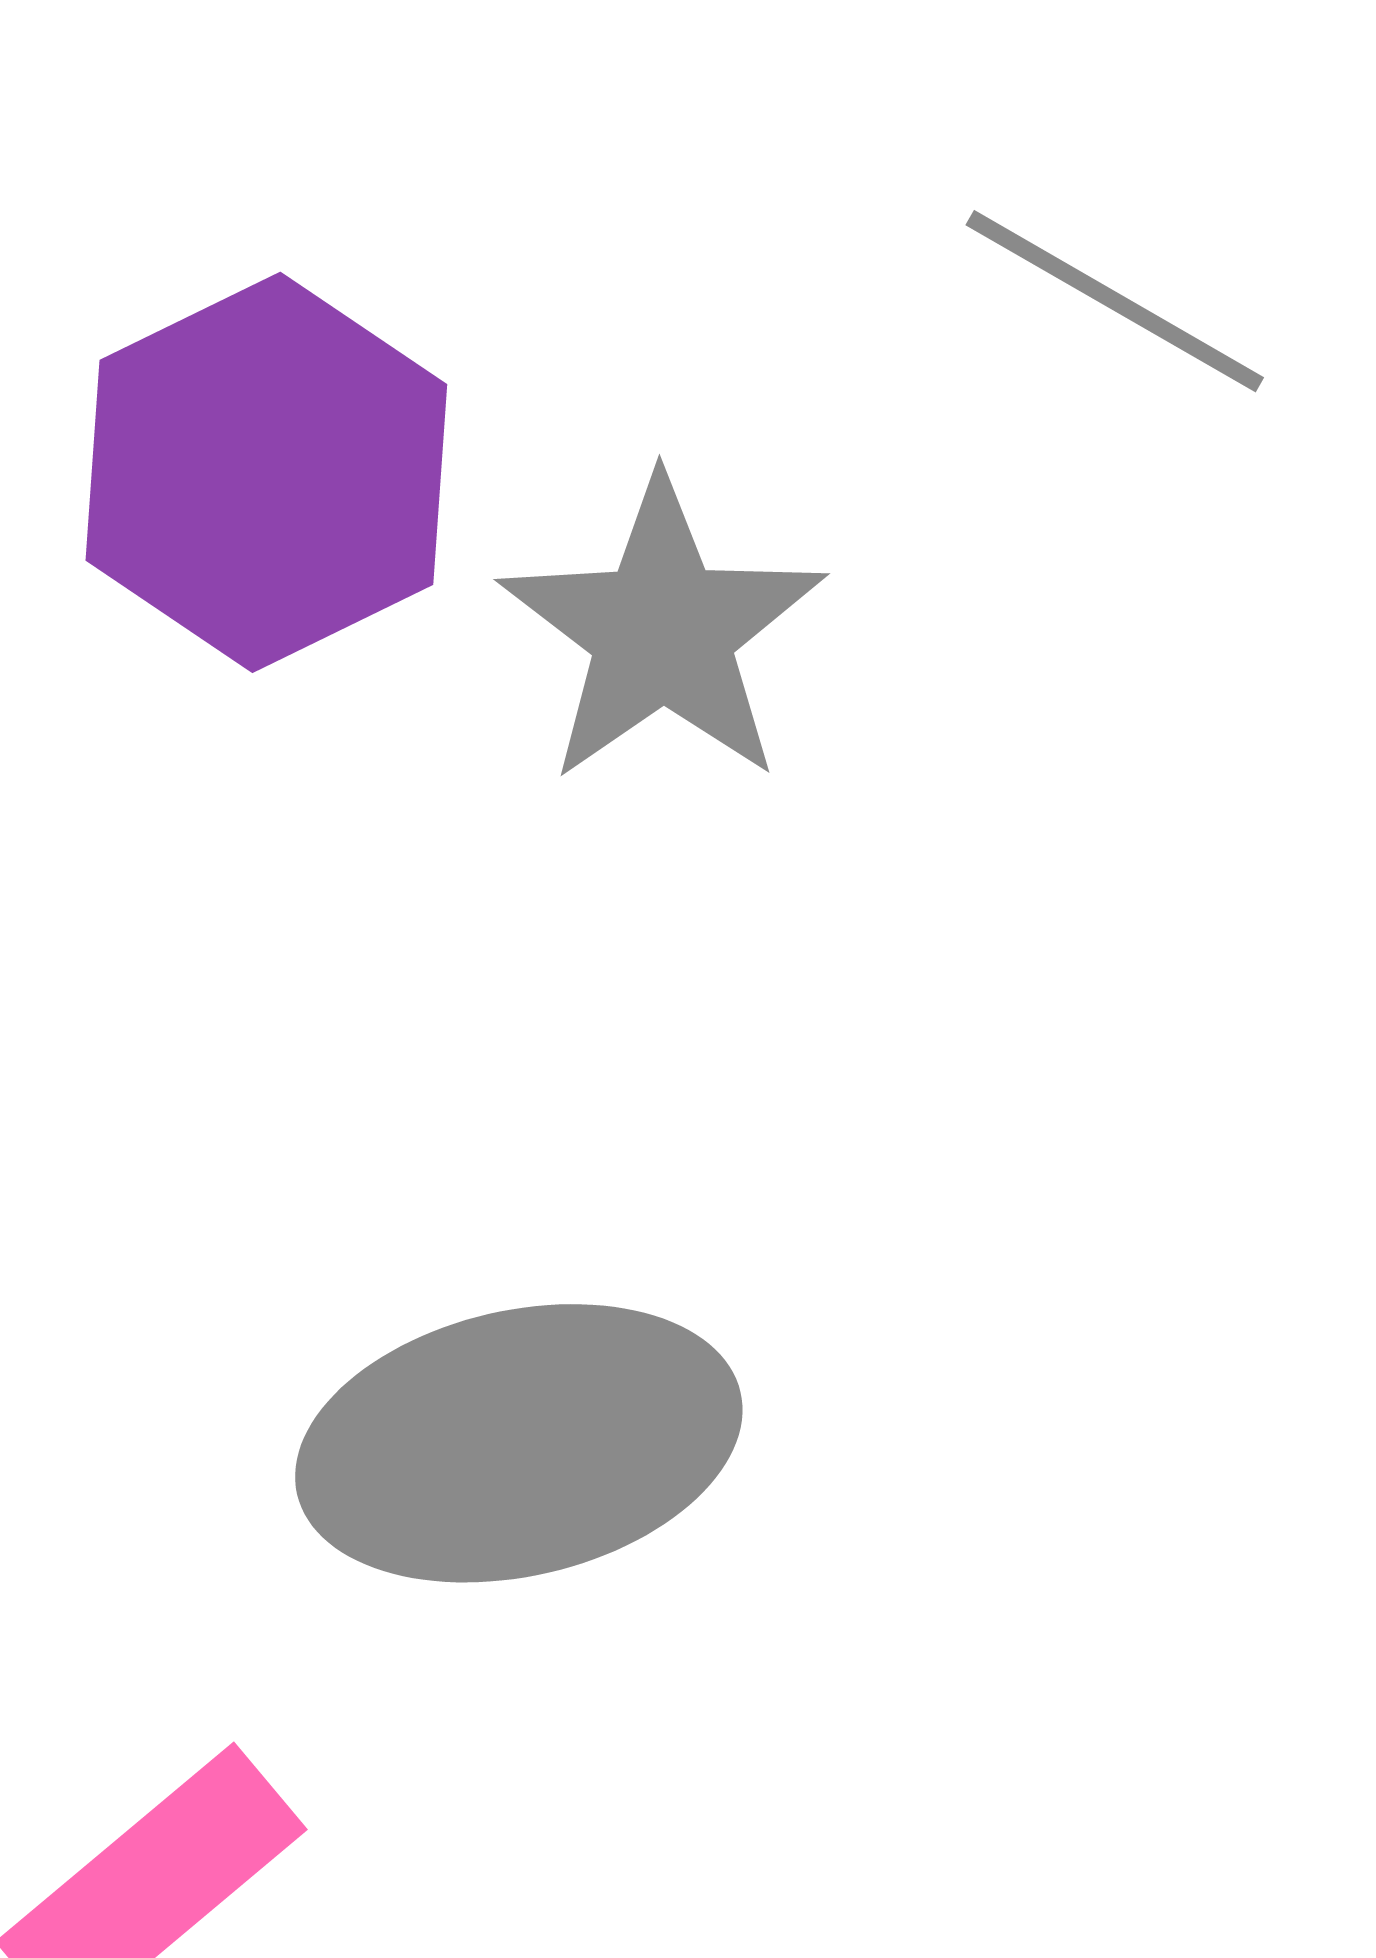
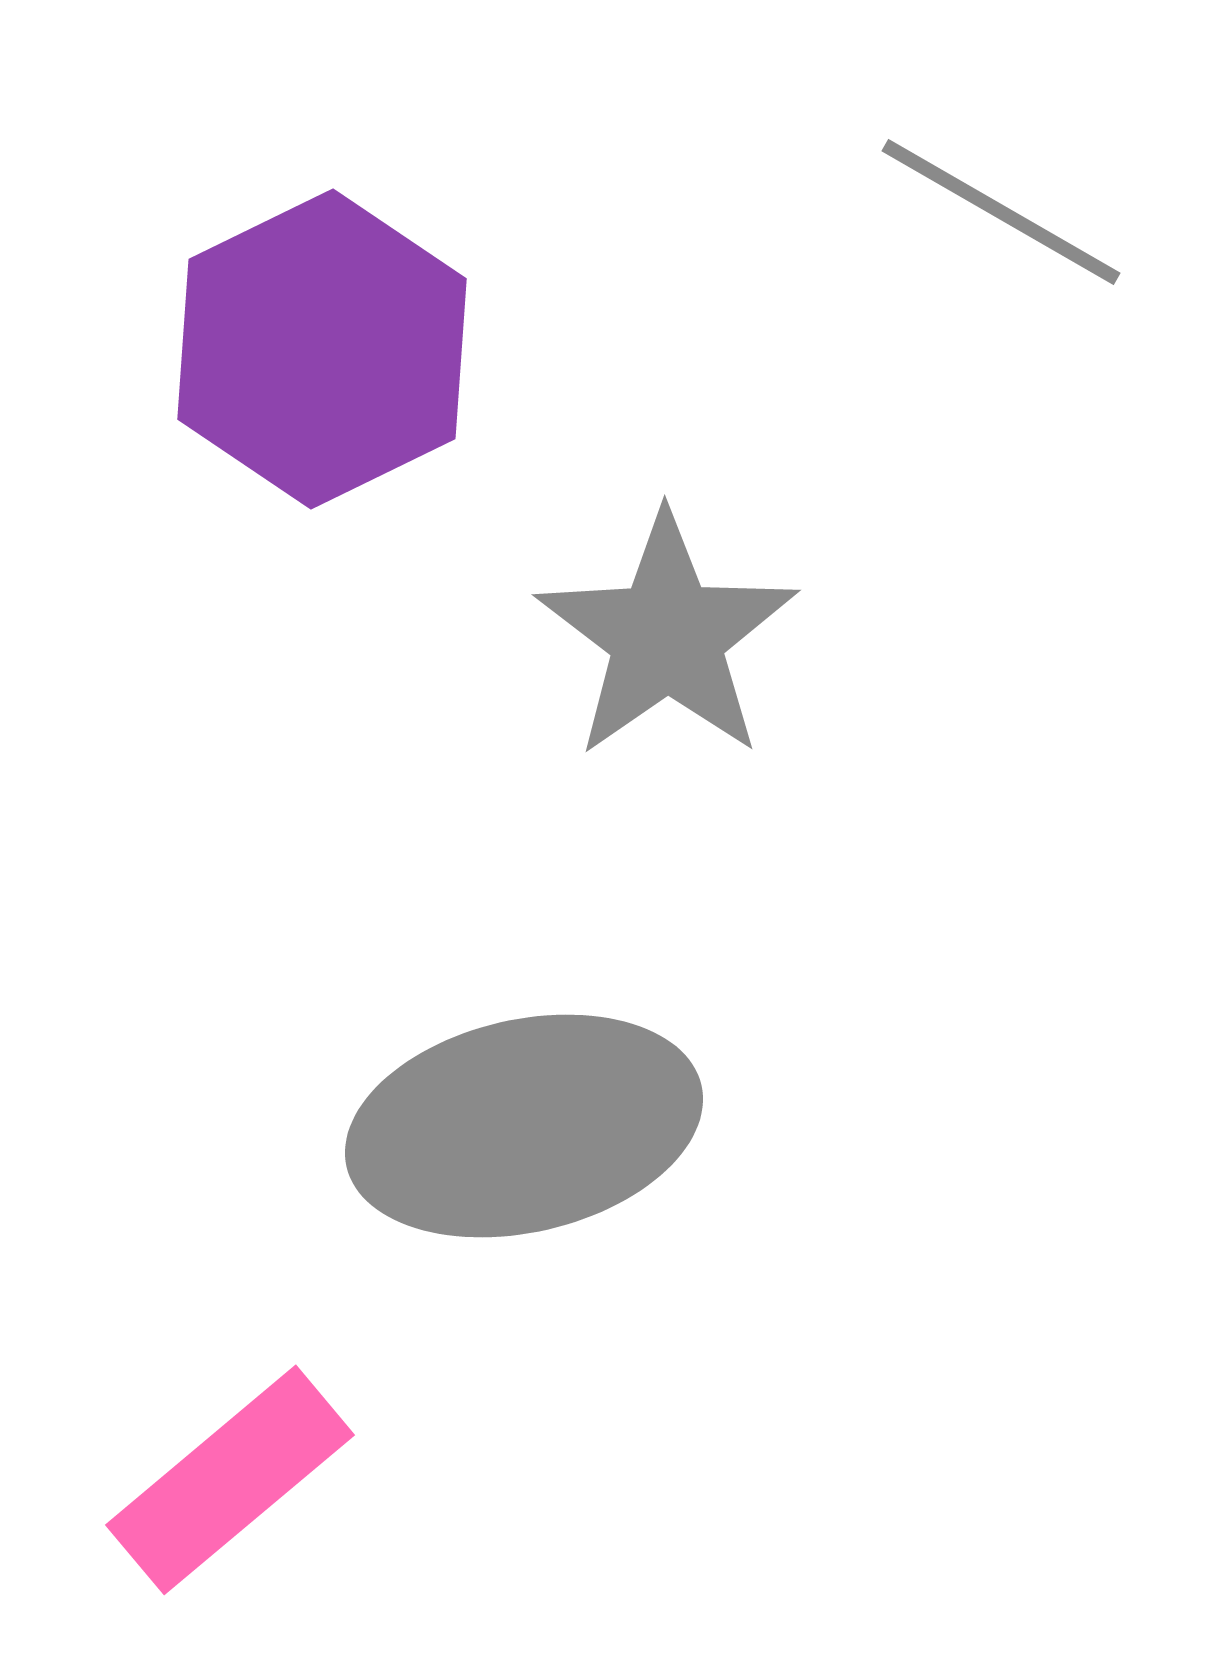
gray star: (663, 631) -> (667, 636), moved

